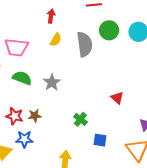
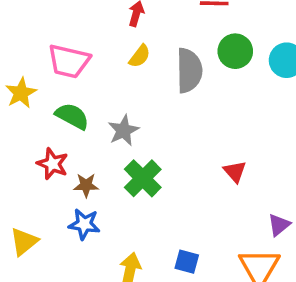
red star: (15, 116) -> (53, 164), moved
green cross: (80, 119) -> (143, 178), moved, size x1.5
blue star: (24, 139) -> (84, 224), moved
blue square: (100, 140) -> (187, 262), moved

